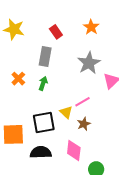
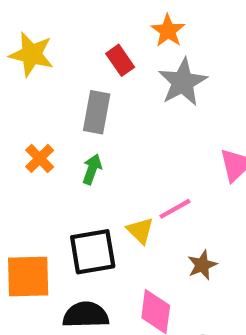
orange star: (91, 27) -> (168, 31), moved
gray star: (89, 63) -> (183, 82), moved
brown star: (84, 124) -> (202, 265), moved

